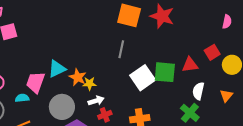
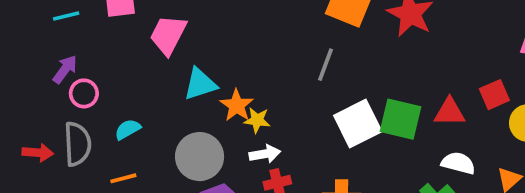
pink trapezoid: (36, 82) -> (168, 35), moved
white semicircle: (198, 91) -> (458, 163), turned 84
cyan semicircle: (22, 98) -> (128, 129), turned -32

